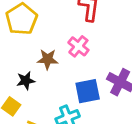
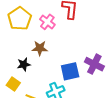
pink cross: (78, 46) -> (47, 22), moved

